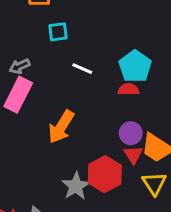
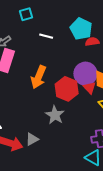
red semicircle: (129, 89) -> (92, 42), moved
purple circle: (131, 133) -> (85, 74), size x1.5
red hexagon: (105, 174) -> (67, 89), moved

